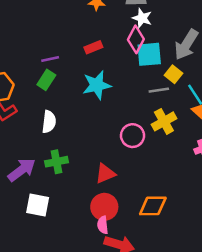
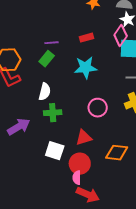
pink circle: (133, 136) -> (98, 108), moved
green cross: (57, 162) -> (53, 113), moved
white square: (38, 205) -> (55, 151), moved
orange diamond: (153, 206) -> (117, 153), moved

